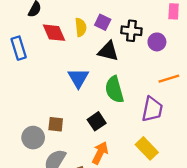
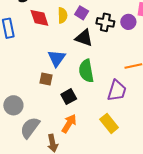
purple circle: (157, 42) -> (128, 22), moved
brown square: (56, 124) -> (46, 79), moved

